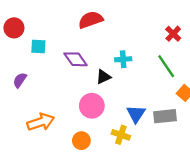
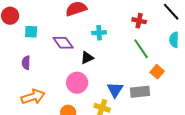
red cross: (173, 34) -> (139, 21), moved, turned -32
cyan cross: (123, 59) -> (99, 33), moved
purple semicircle: (20, 80) -> (26, 63), moved, turned -32

